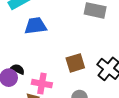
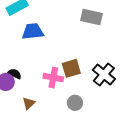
pink cross: (42, 84) -> (53, 78), moved

